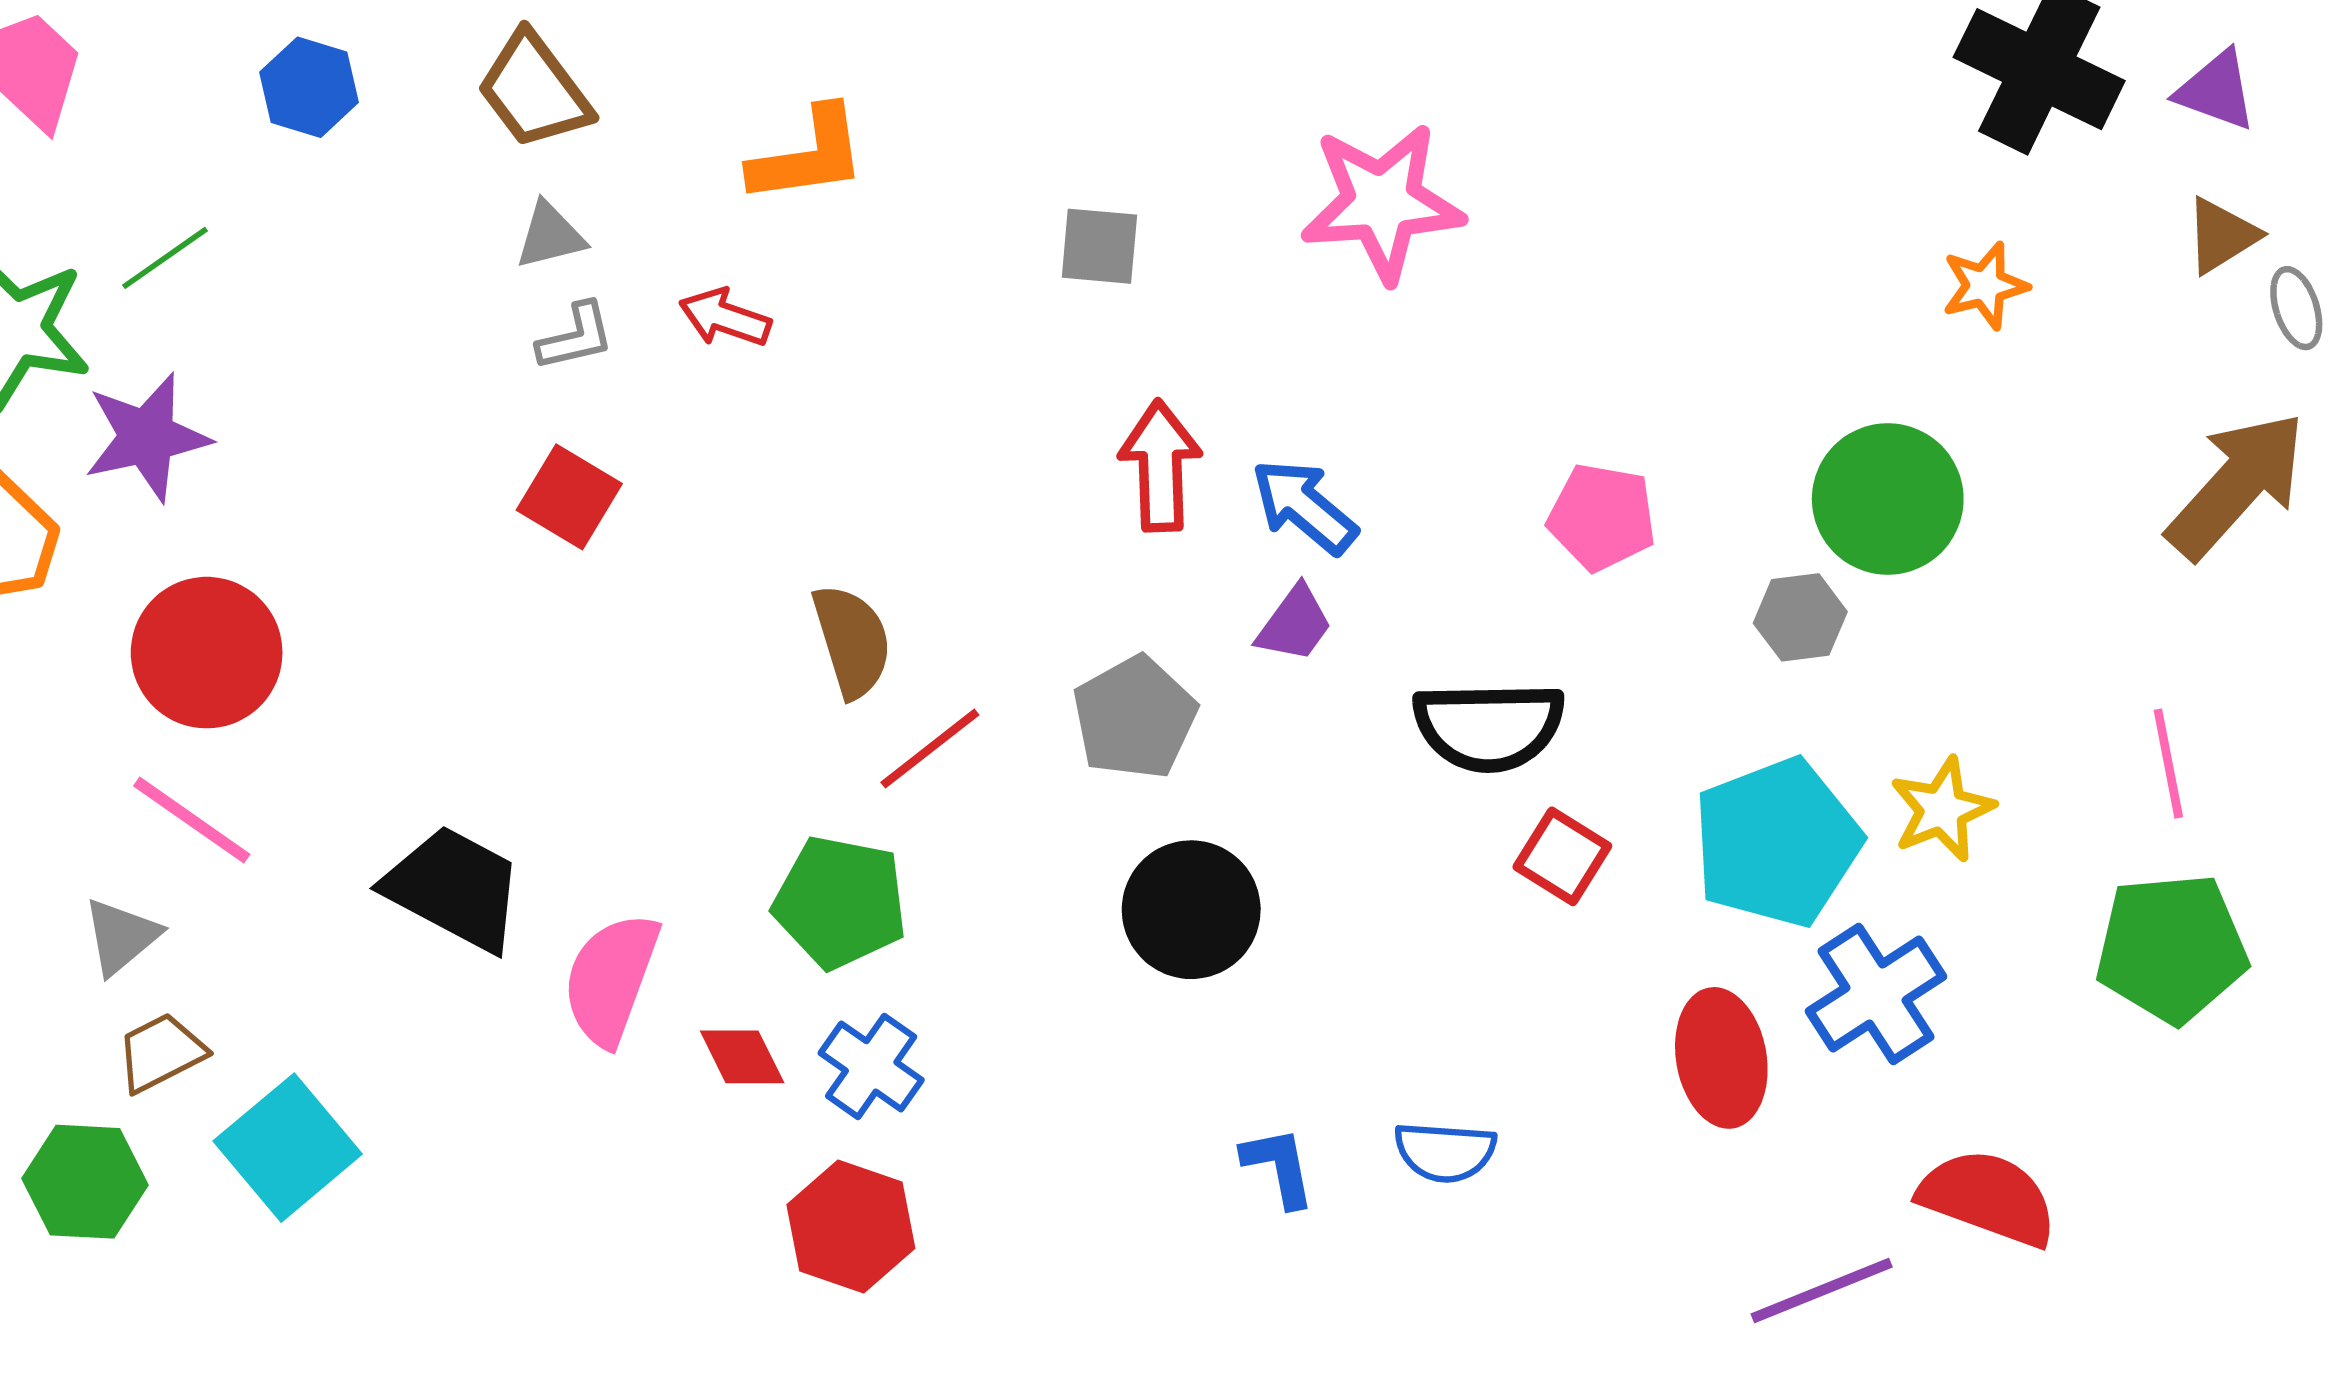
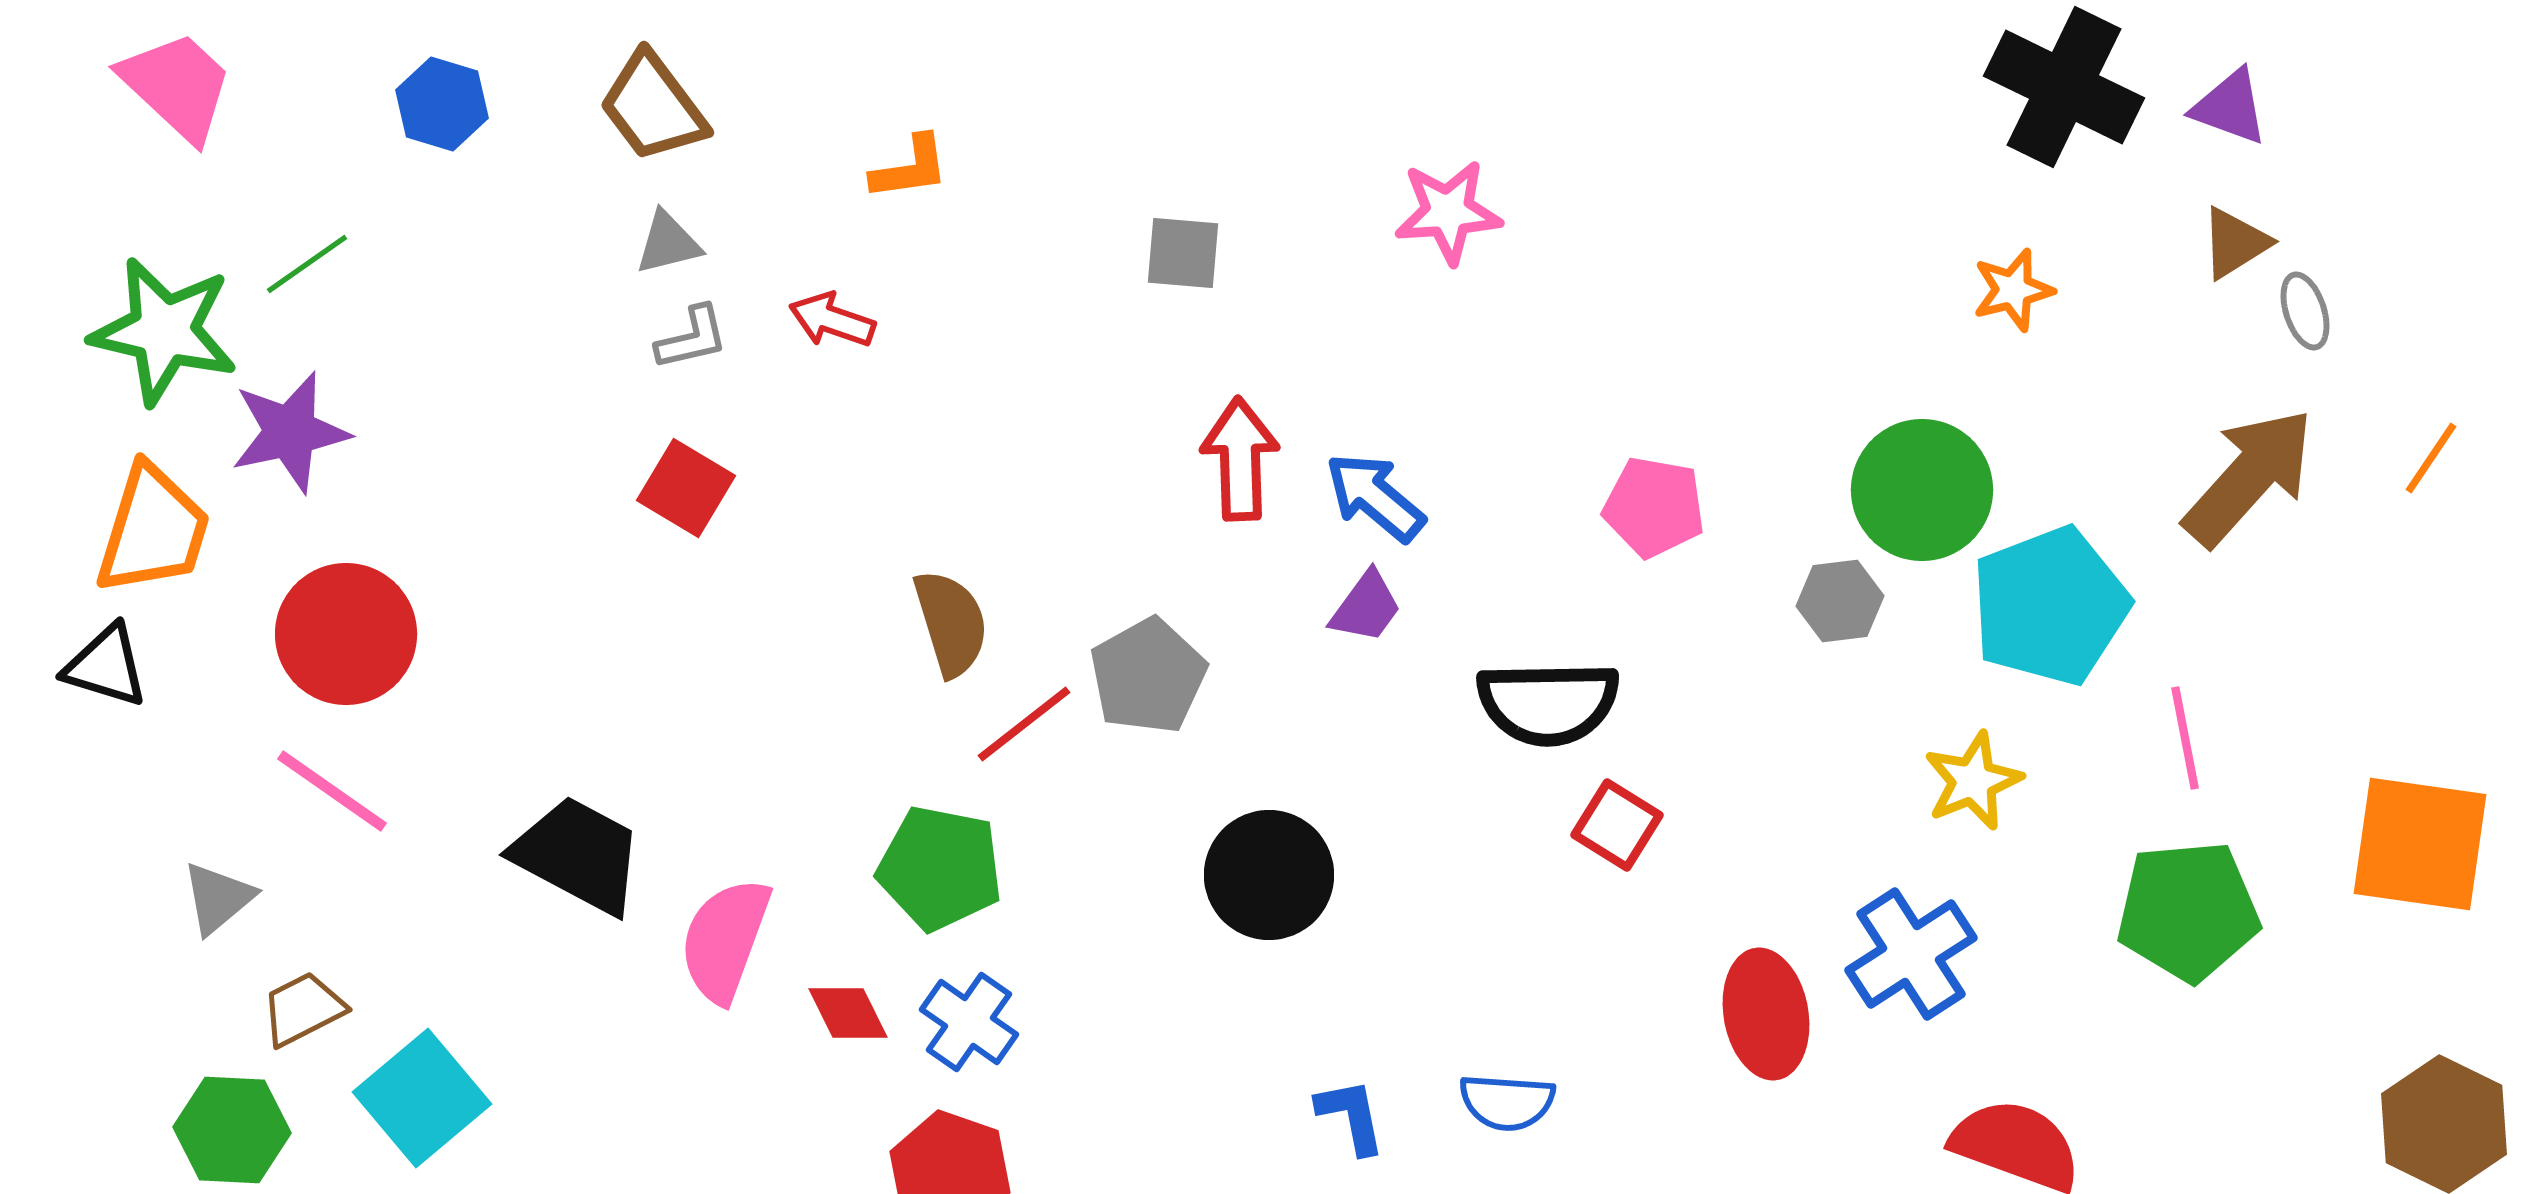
orange L-shape: (808, 156) -> (910, 168), size x0.7
pink star: (1382, 202) -> (1448, 212), size x0.7
gray pentagon: (1135, 718) -> (1148, 676), moved
cyan pentagon: (1777, 842) -> (2050, 606), moved
gray triangle: (121, 936) -> (218, 898), moved

